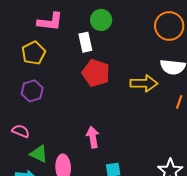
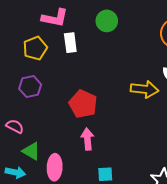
white rectangle: (85, 42) -> (70, 43), moved
red pentagon: (96, 73) -> (83, 104), moved

